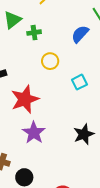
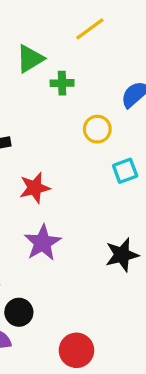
yellow circle: (50, 61) -> (97, 129), moved
red star: (25, 99) -> (35, 188), size x0.7

